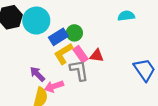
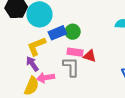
yellow L-shape: (63, 54) -> (36, 46), moved
pink rectangle: (81, 54) -> (75, 52), turned -56

